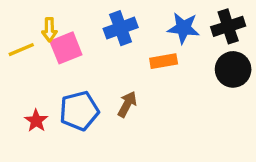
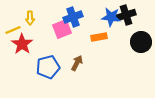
black cross: (228, 26) -> (126, 15), moved
pink square: (66, 48) -> (62, 29), moved
red star: (36, 121) -> (22, 44), moved, size x1.5

